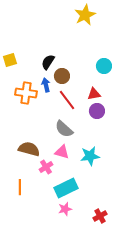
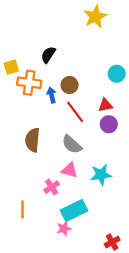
black semicircle: (48, 62) -> (48, 55), moved
orange cross: (26, 93) -> (29, 83), moved
brown semicircle: (29, 149) -> (33, 140), moved, turned -100
pink star: (65, 209) -> (64, 229), moved

